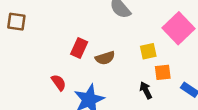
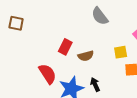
red semicircle: (59, 83) -> (48, 74), size x1.5
black arrow: (146, 90) -> (95, 84), moved

